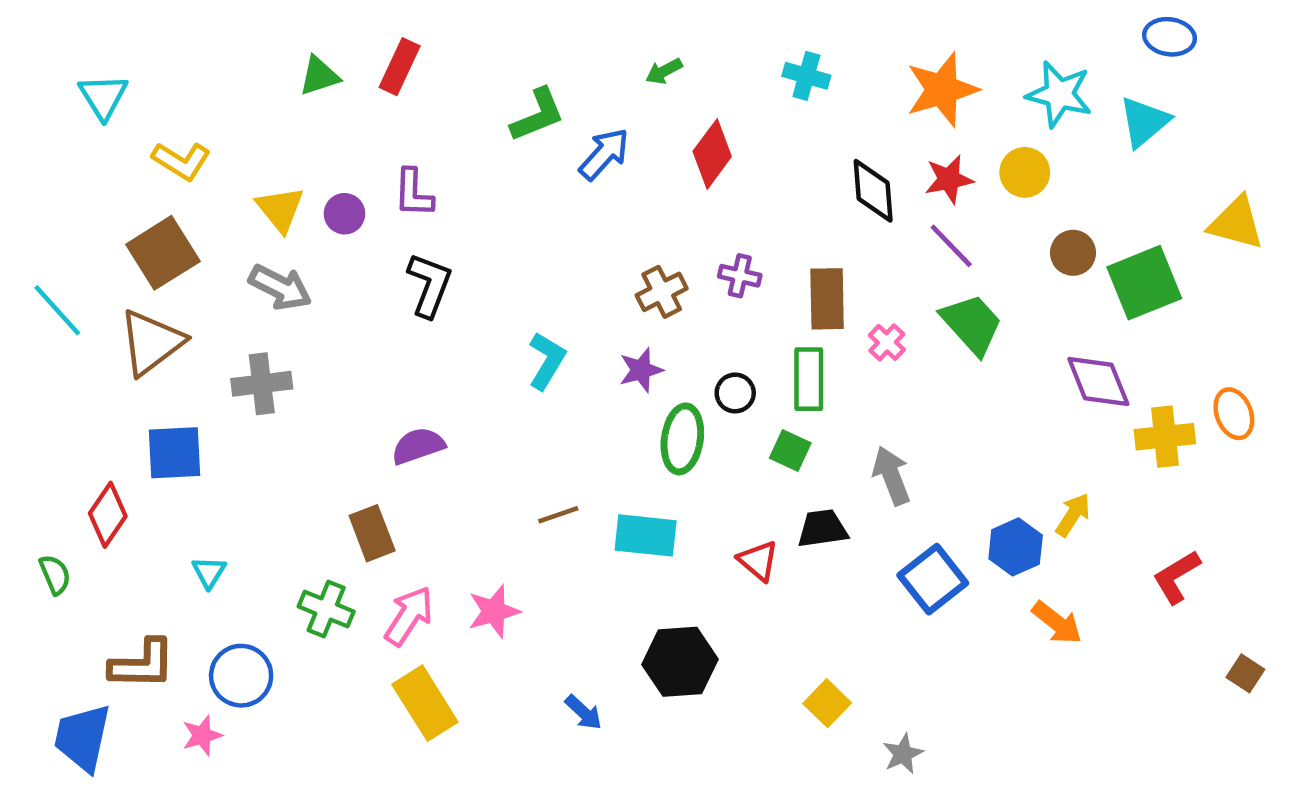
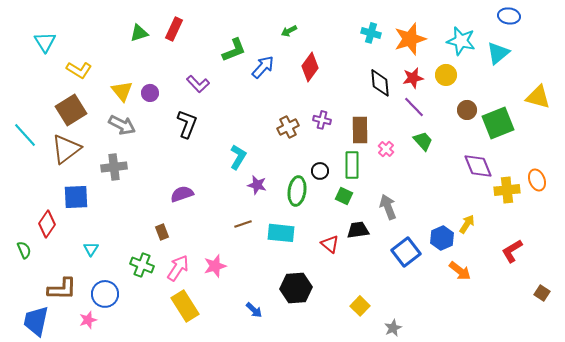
cyan cross: (806, 76) -> (371, 33), moved
purple L-shape: (413, 193) -> (198, 84), moved, turned -45
green trapezoid: (972, 324) -> (423, 141), size x0.7
purple star: (641, 370) -> (257, 185), moved, turned 30
brown rectangle: (372, 533) -> (162, 232), size x0.7

